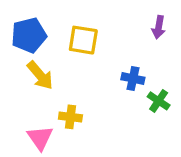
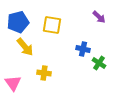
purple arrow: (159, 27) -> (99, 17), turned -56
pink triangle: (40, 138) -> (13, 83), moved

